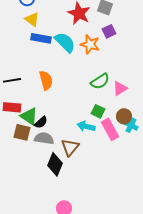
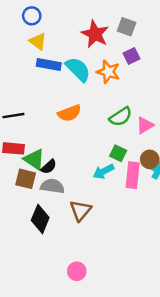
orange semicircle: (46, 80) -> (69, 113), moved, turned 84
cyan arrow: (86, 126) -> (104, 172), turned -42
pink rectangle: (110, 129) -> (133, 175), turned 35
brown triangle: (70, 147) -> (80, 210), moved
black diamond: (55, 164) -> (40, 219), moved

